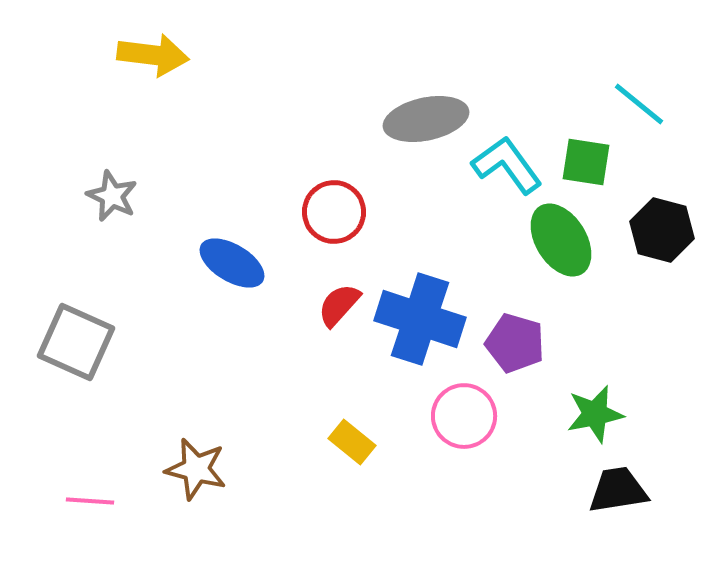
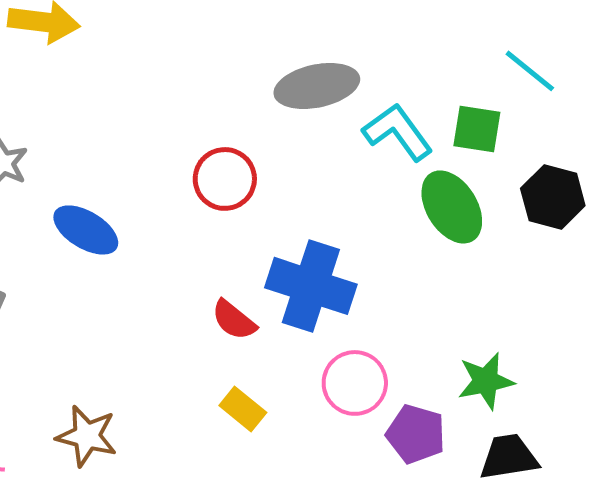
blue ellipse: (232, 263) -> (86, 230), moved
red semicircle: (339, 305) -> (234, 320), moved, turned -93
purple pentagon: (515, 343) -> (416, 434), moved

